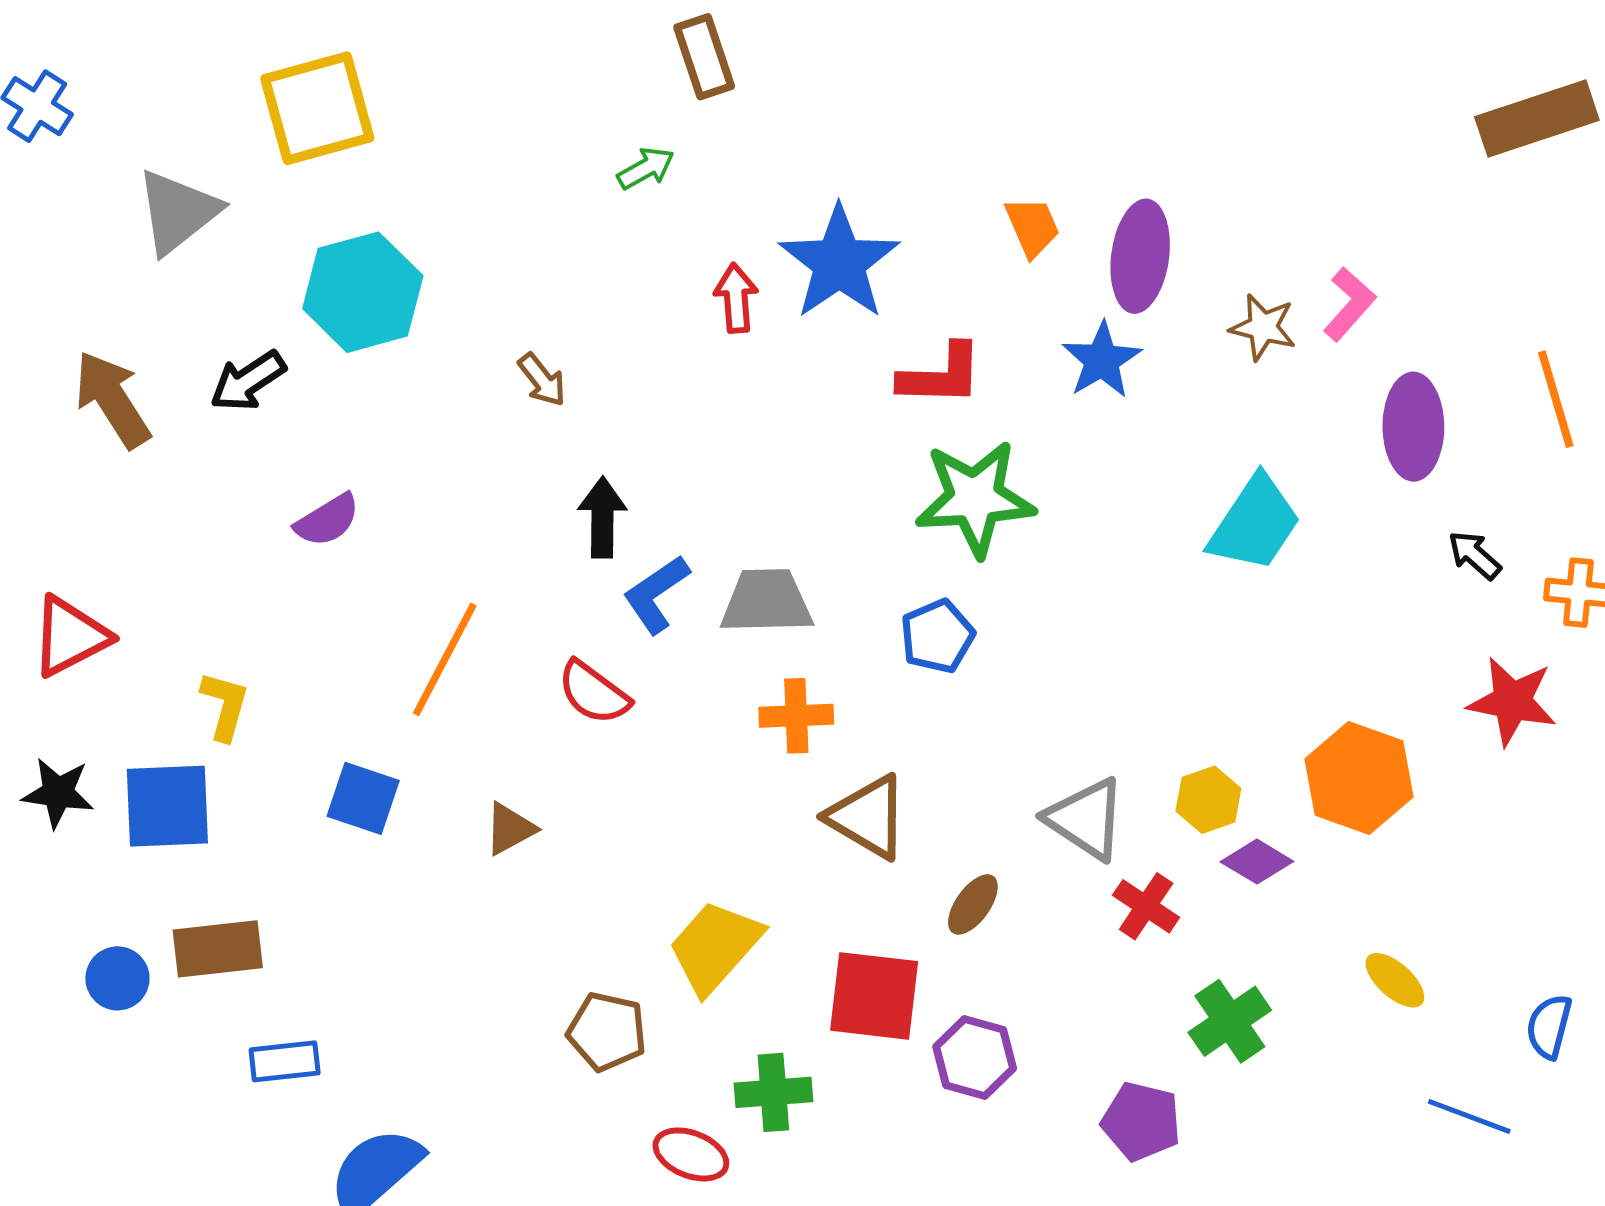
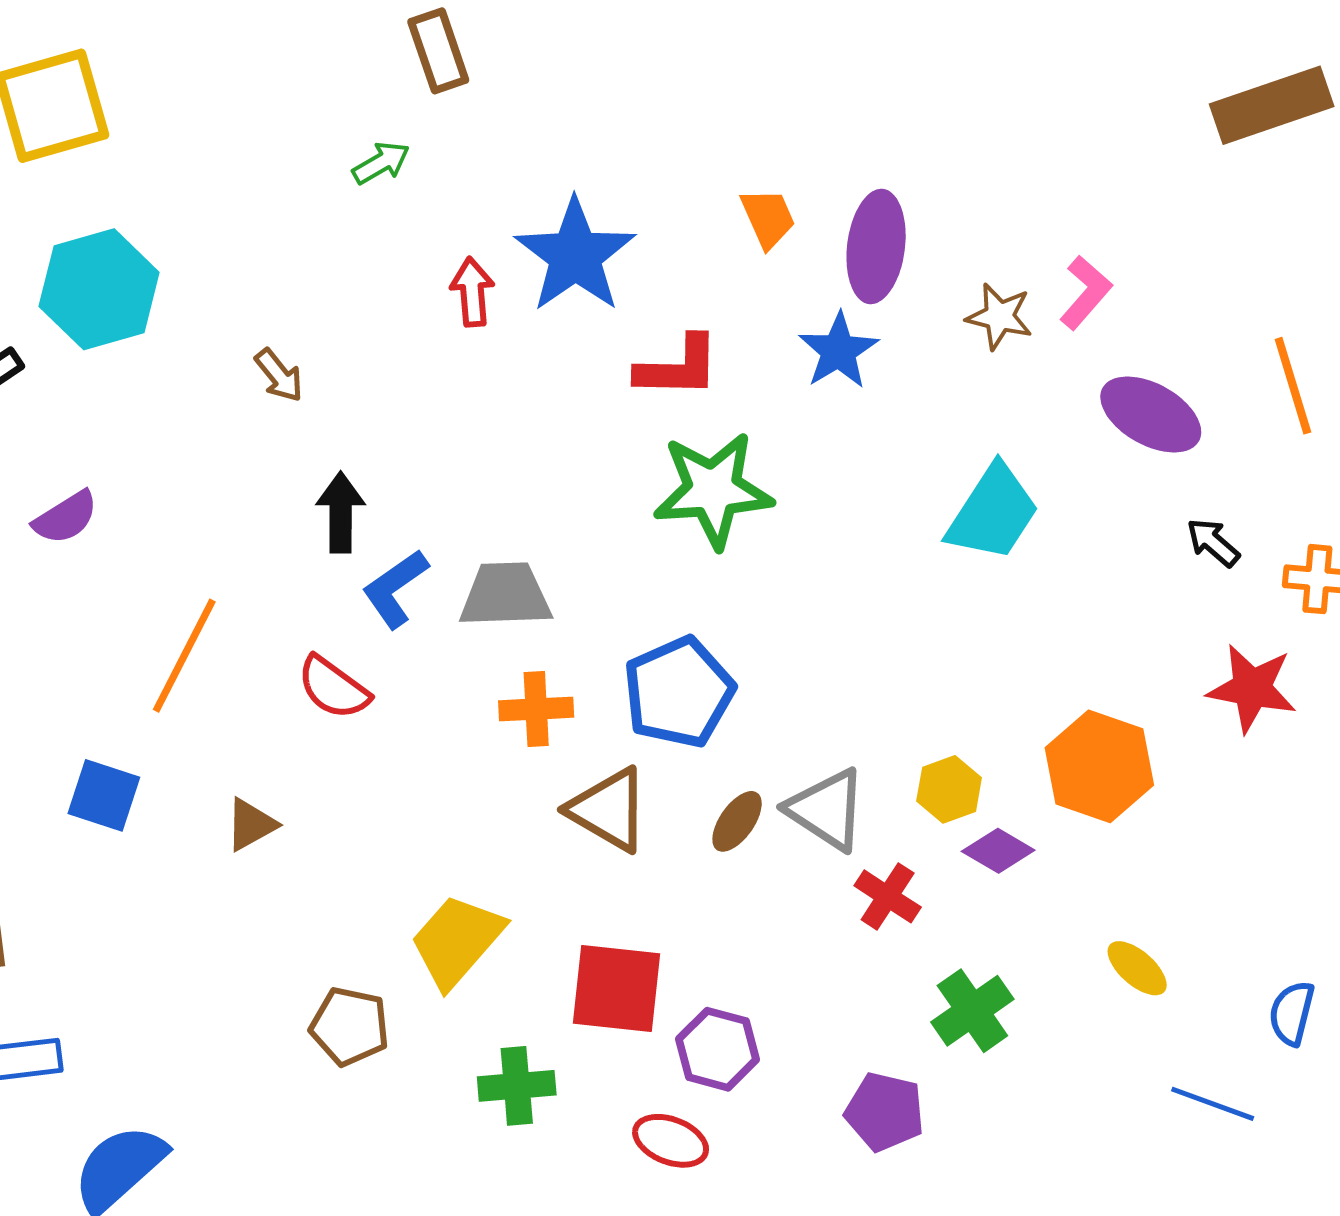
purple ellipse: (1413, 427) -> (1151, 414), turned -60
blue pentagon: (937, 636) -> (679, 692), moved, size x1.5
brown ellipse: (973, 904) -> (737, 821), moved
red ellipse: (691, 1154) -> (671, 1141), moved

